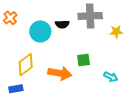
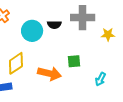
cyan arrow: (111, 77) -> (100, 79), turned 88

